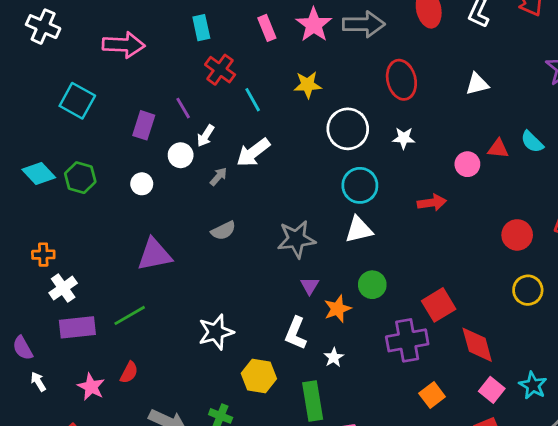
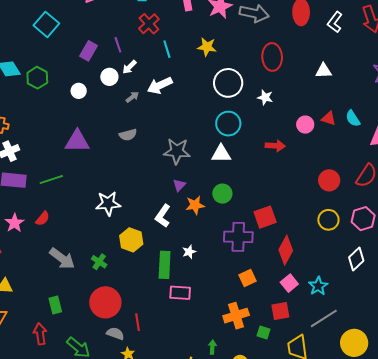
red diamond: (477, 345) -> (286, 250), turned 32
white star: (334, 357) -> (189, 252), moved

